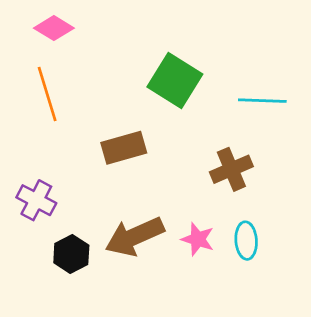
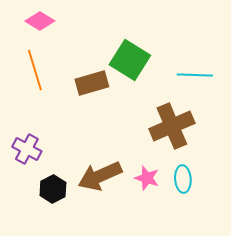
brown rectangle: (124, 148) -> (92, 83), moved
brown cross: (231, 169) -> (172, 126), size x1.4

